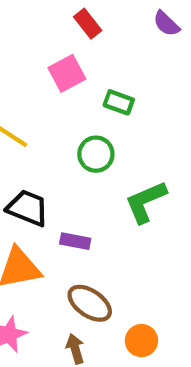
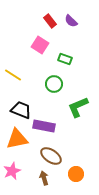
purple semicircle: (166, 24) -> (71, 21), moved
pink square: (67, 73) -> (40, 45), turned -30
purple rectangle: (75, 241) -> (44, 126), size x1.5

